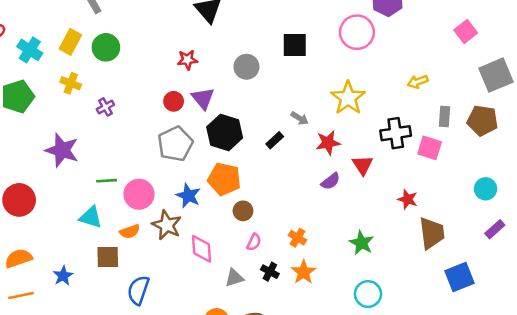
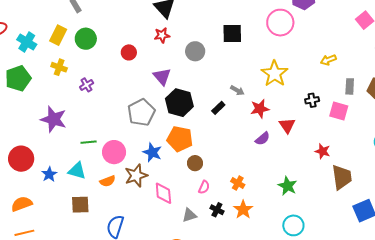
red star: (187, 60) -> (162, 35), moved
red circle: (174, 101) -> (129, 52), moved
black cross: (396, 133) -> (312, 100), size x0.6
brown star: (167, 225) -> (136, 176), turned 30
brown square: (108, 257) -> (80, 205), moved
blue star: (63, 276) -> (49, 174), moved

